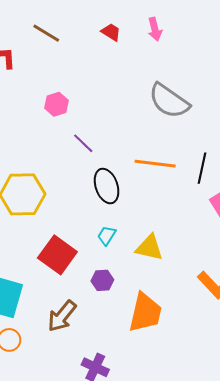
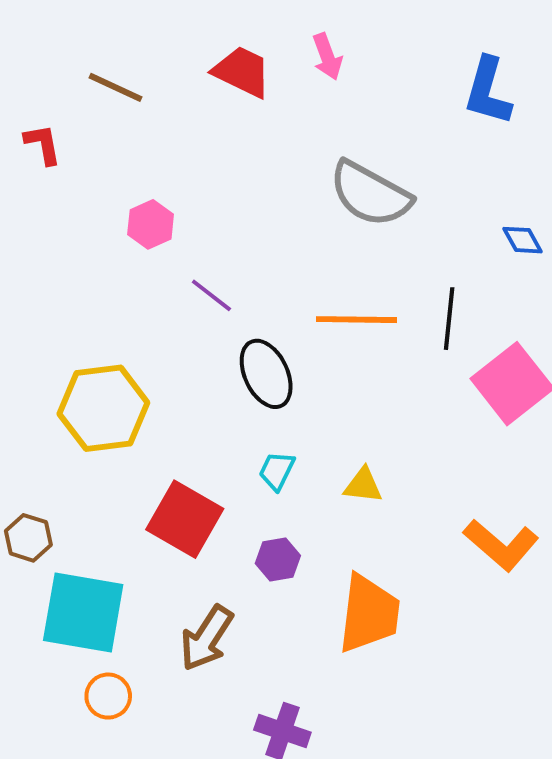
red trapezoid: (111, 32) -> (242, 72), size x1.5
yellow triangle: (149, 248) -> (363, 485), size x0.7

